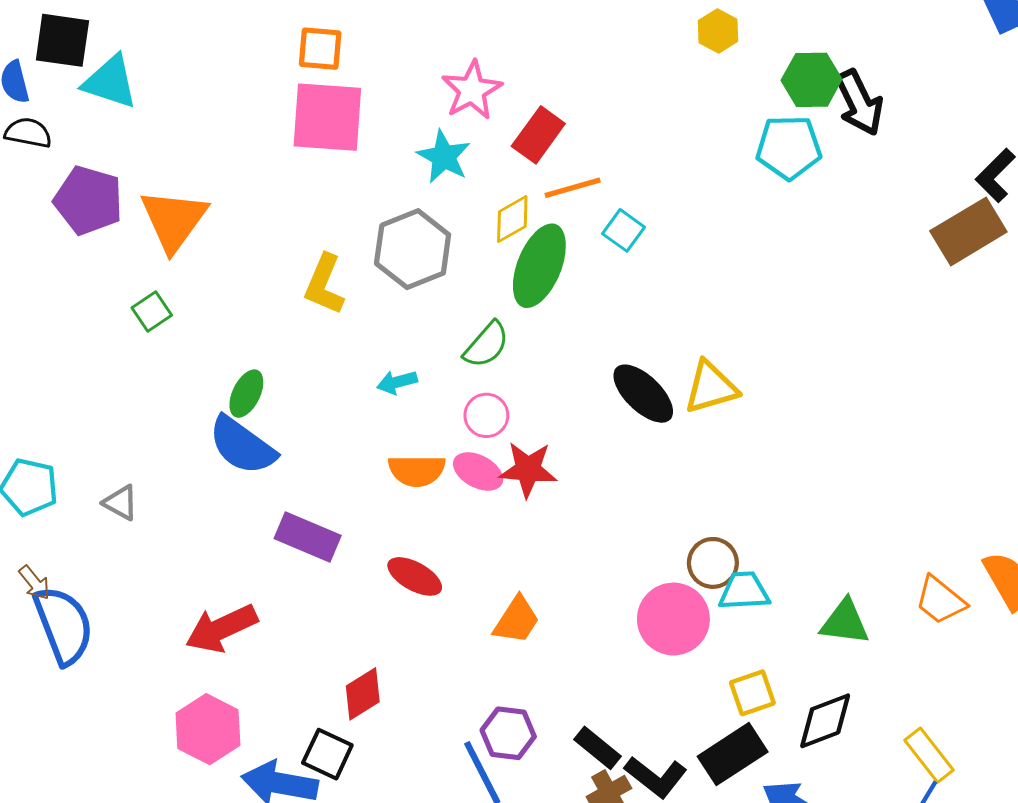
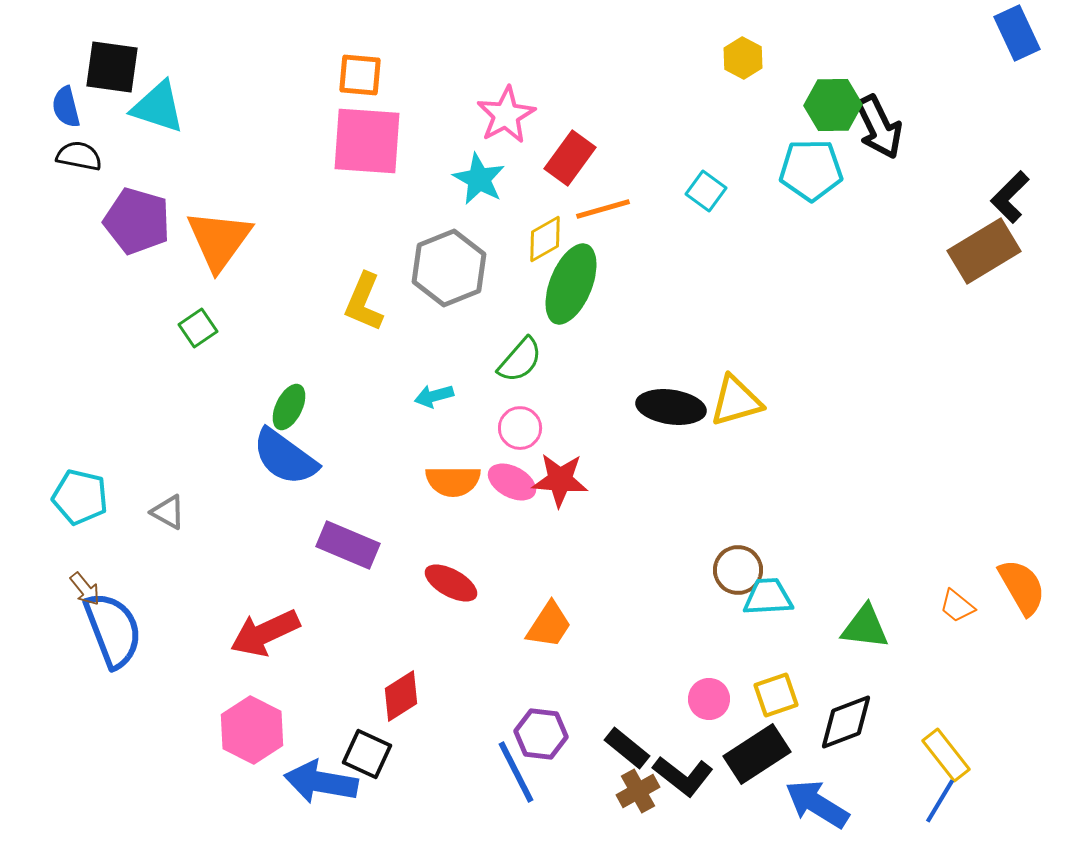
cyan square: (624, 230) -> (706, 191), moved
black ellipse: (643, 394) -> (671, 407), turned -36
orange trapezoid: (940, 600) -> (957, 606), size x0.7
pink circle: (673, 619) -> (709, 699), moved, size x0.6

